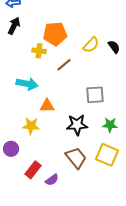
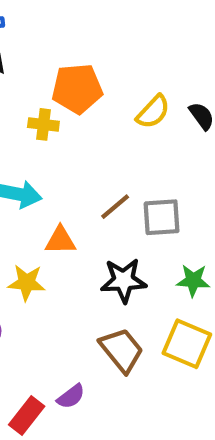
brown line: (64, 65) -> (115, 207), moved
red rectangle: (33, 170) -> (27, 415), moved

